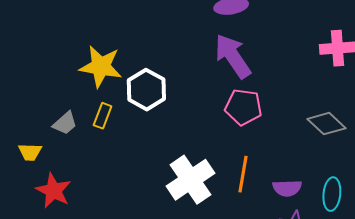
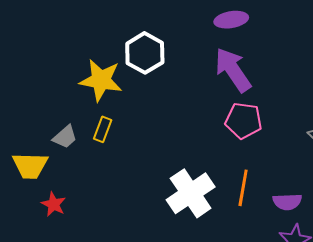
white hexagon: (146, 90) -> (145, 53), moved
yellow trapezoid: (30, 152) -> (30, 166), size x1.5
red star: (53, 191) -> (54, 204), size x0.7

